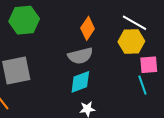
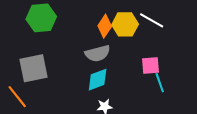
yellow hexagon: (131, 42) -> (125, 24), moved
pink square: (149, 65) -> (151, 66), moved

